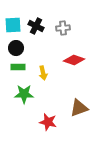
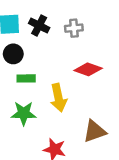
green rectangle: (18, 67) -> (26, 78), moved
yellow arrow: (43, 73) -> (58, 98), moved, size x1.5

